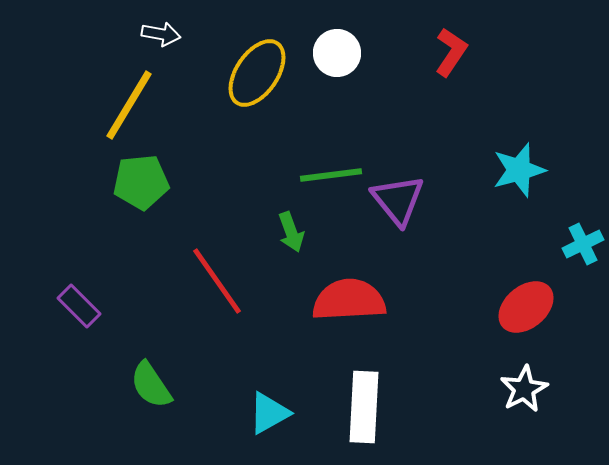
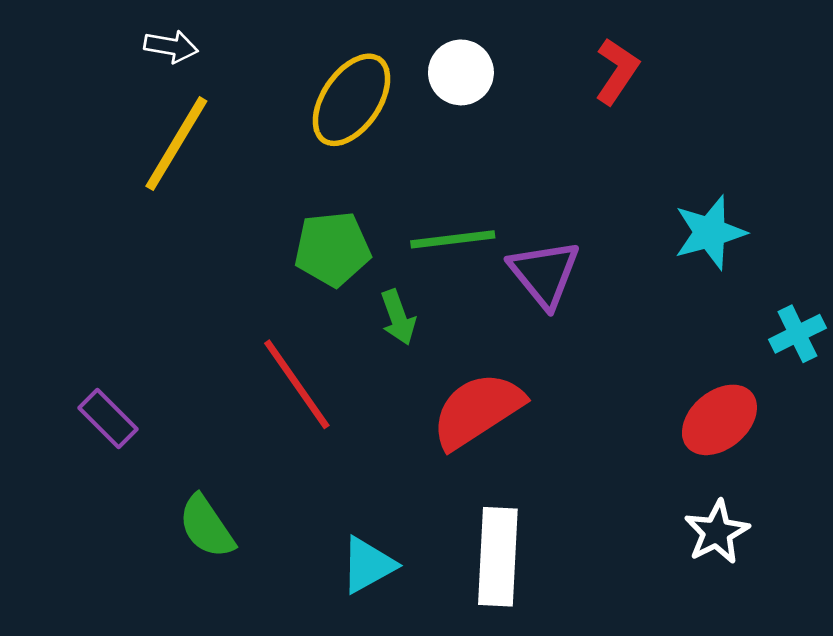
white arrow: (161, 34) -> (171, 46), moved
green pentagon: (141, 182) -> (332, 249), moved
red semicircle: (349, 300) -> (477, 410), turned -30

